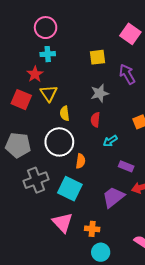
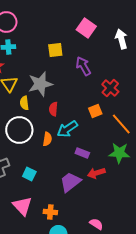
gray star: (100, 93) -> (40, 84), moved, size x1.4
cyan arrow: (110, 141) -> (67, 129), size x1.5
orange semicircle: (81, 161) -> (47, 139), moved
cyan square: (70, 189) -> (29, 174), size x0.6

